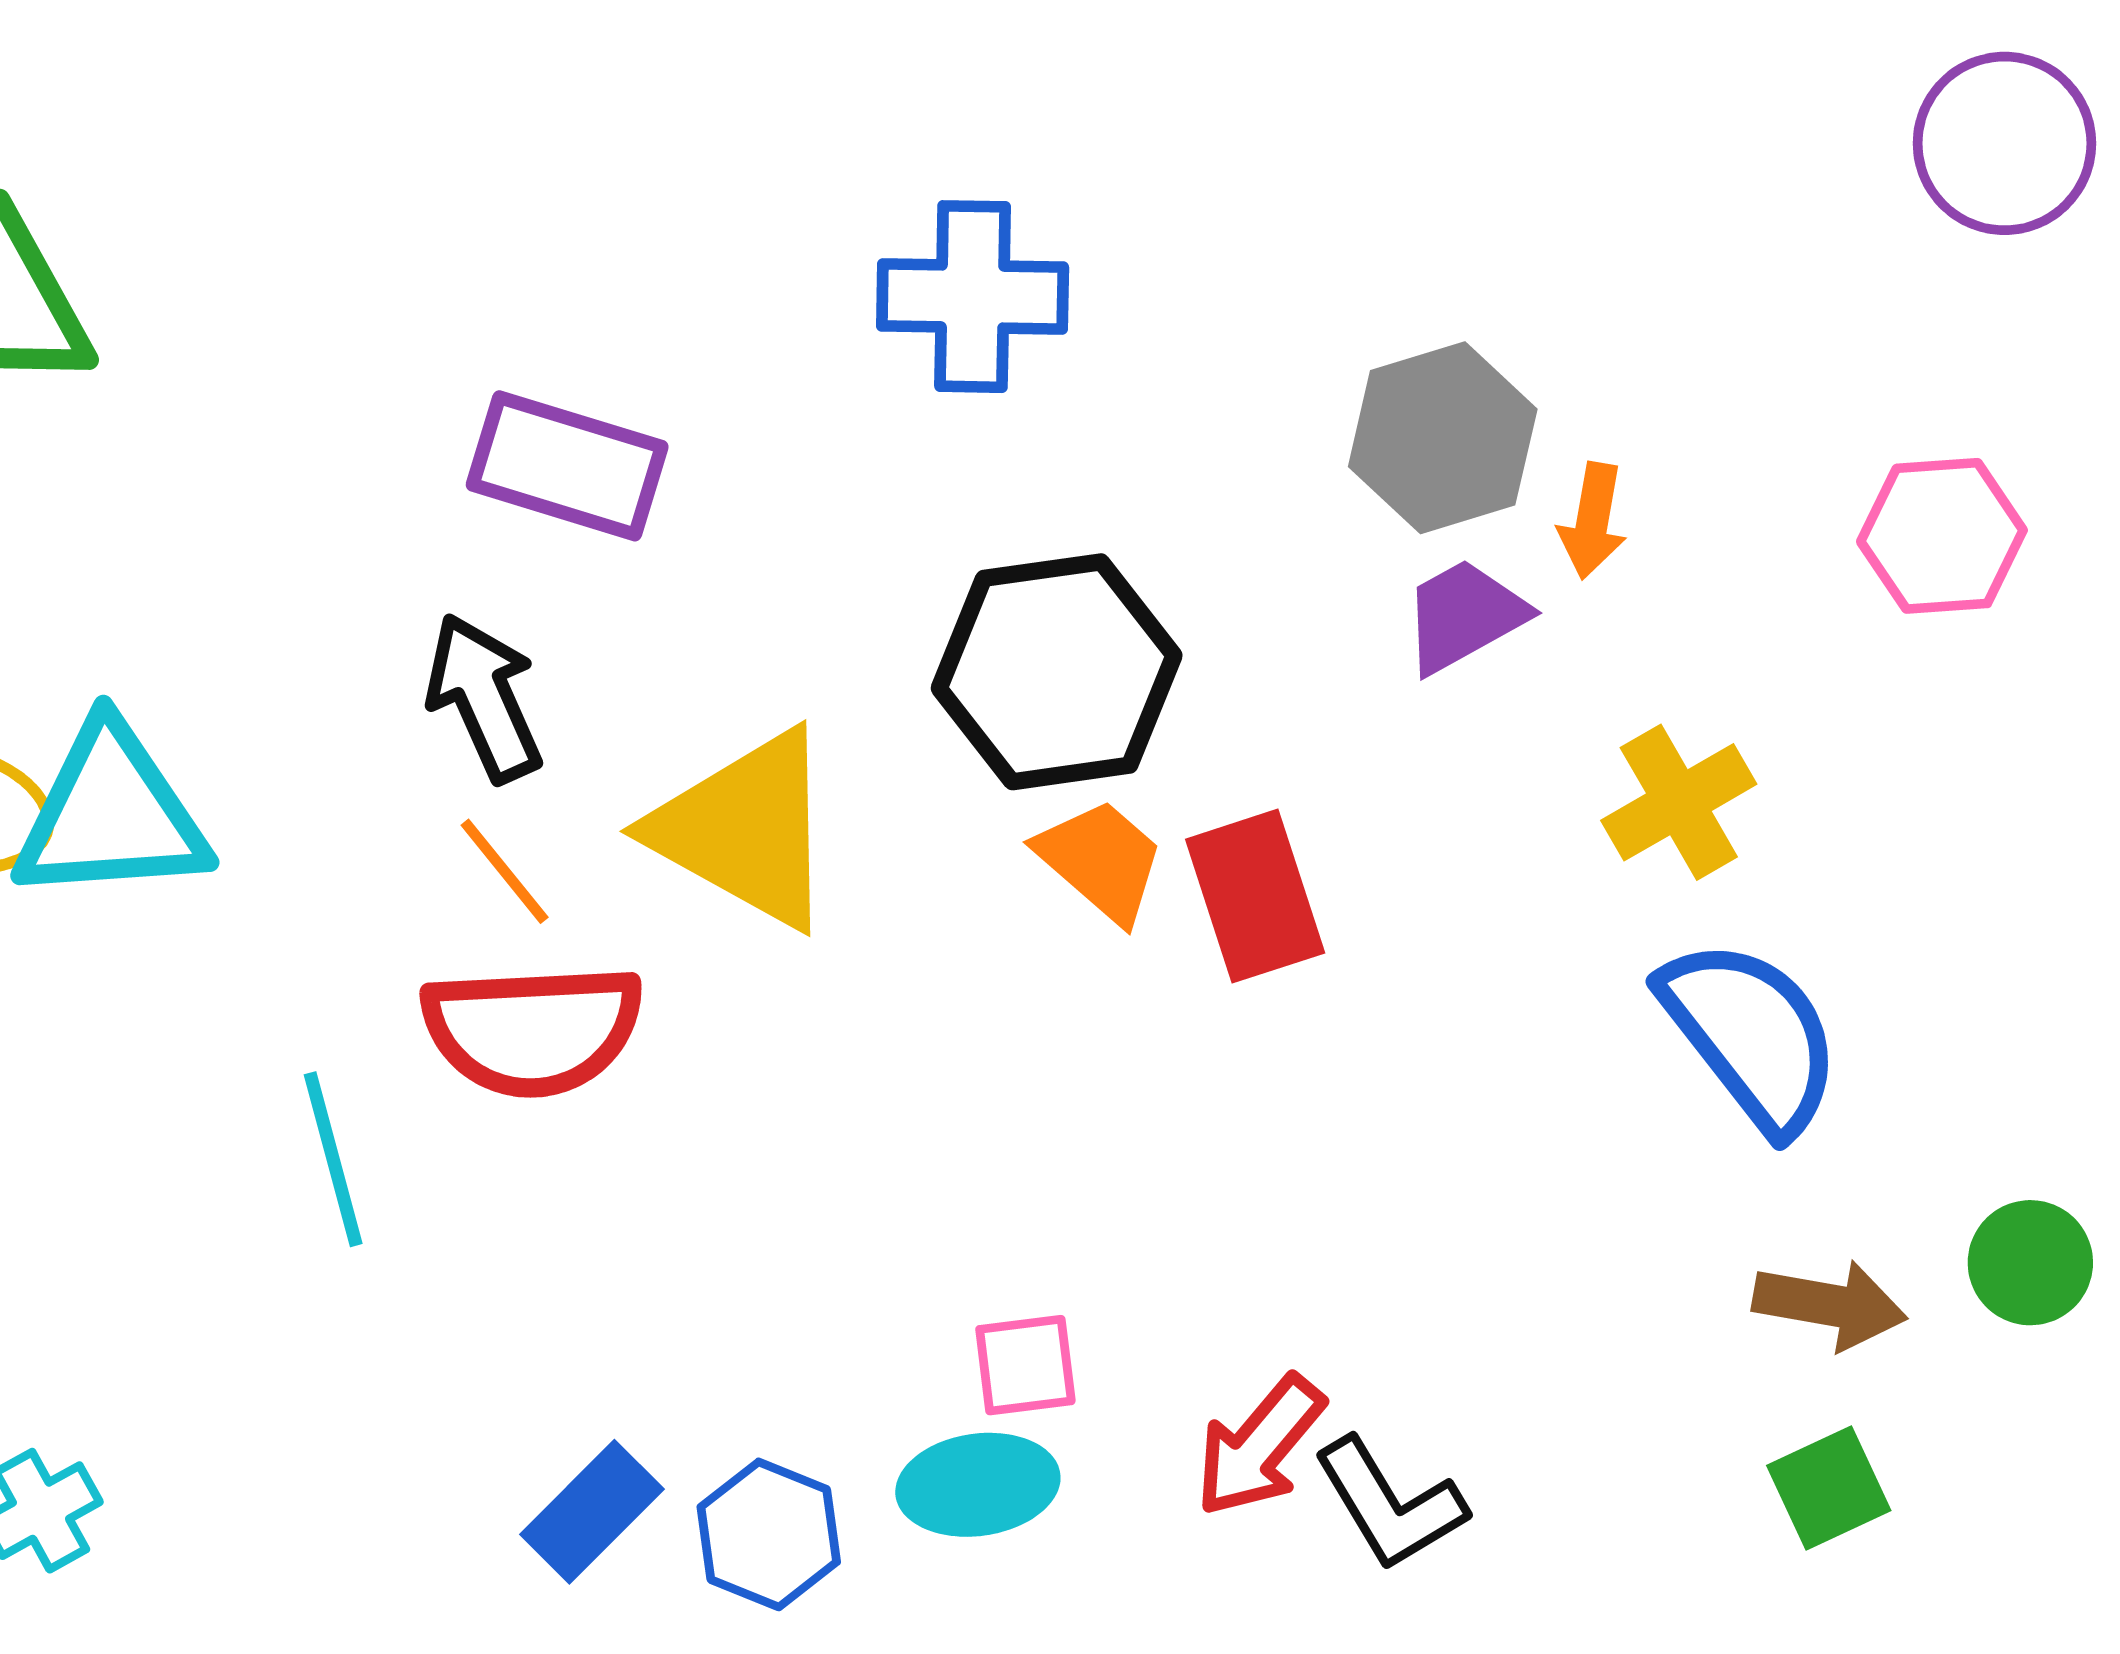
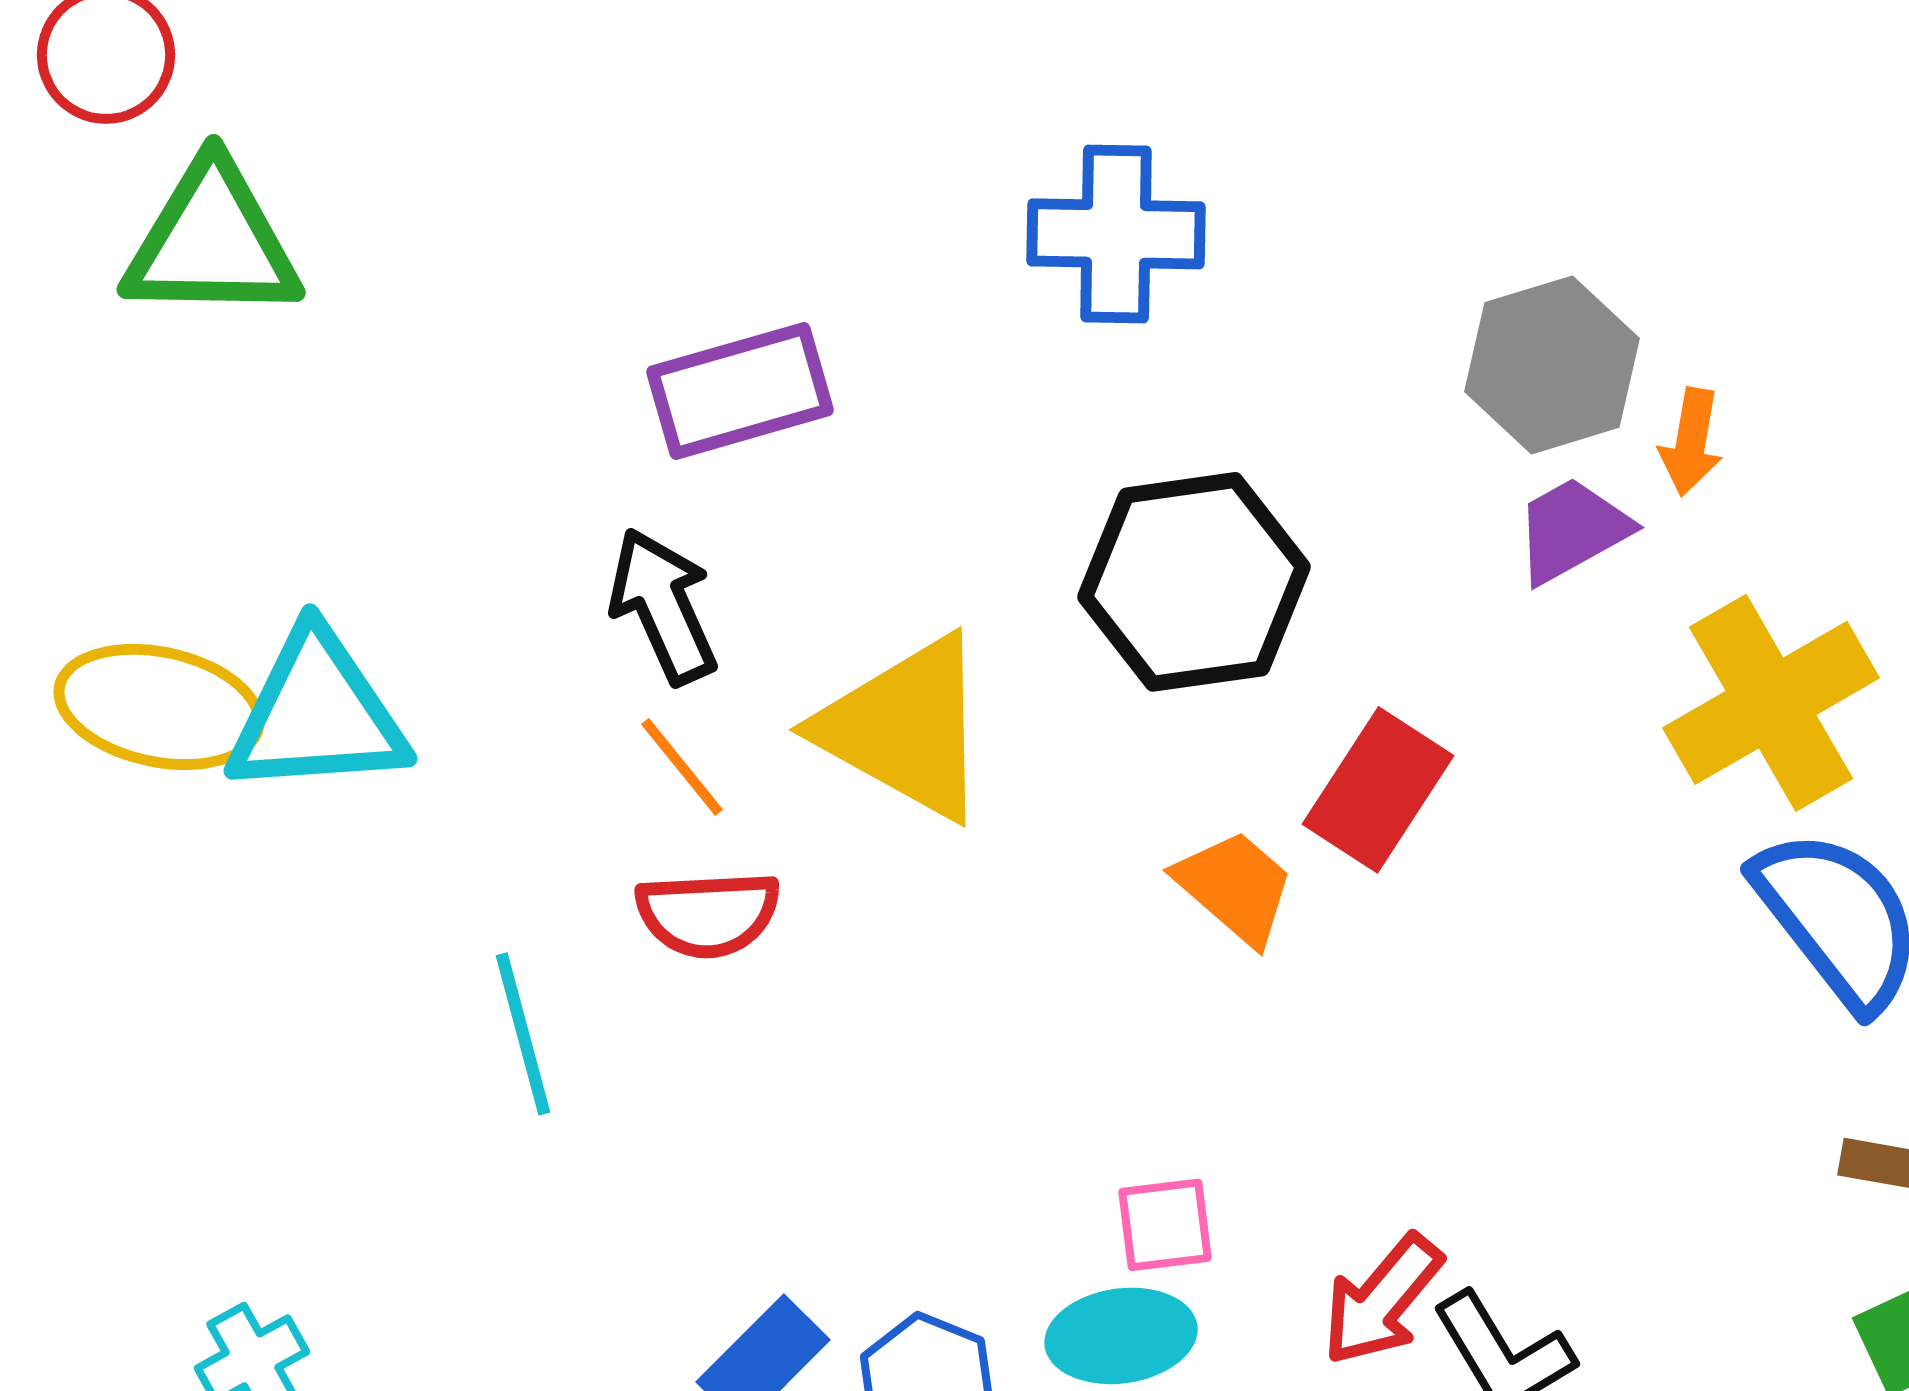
purple rectangle: (567, 466) -> (740, 391), turned -33
yellow cross: (1679, 802) -> (1771, 703), size x1.5
orange trapezoid: (1101, 860) -> (1235, 887), moved
red rectangle: (1255, 896) -> (1378, 790), turned 51
red semicircle: (533, 1030) -> (708, 914), size x0.7

